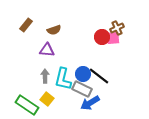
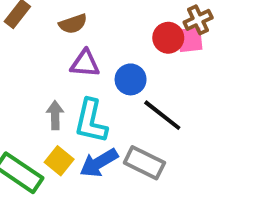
purple triangle: (47, 50) -> (85, 64), moved
blue circle: (83, 74) -> (131, 79), moved
gray rectangle: (82, 89) -> (144, 163), moved
blue arrow: (90, 103) -> (99, 163), moved

